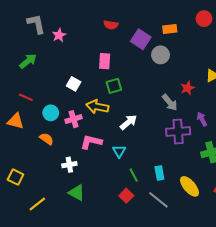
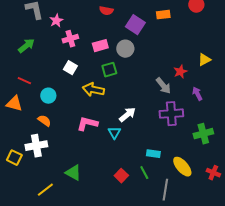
gray circle: (160, 55) -> (125, 49), moved
pink rectangle: (105, 61) -> (100, 46), turned 70
pink cross: (74, 119) -> (70, 39), moved
purple arrow: (202, 119) -> (197, 94), moved
white arrow: (128, 122) -> (127, 115), moved
white cross: (69, 165) -> (36, 146), moved, size x1.5
cyan rectangle: (159, 173) -> (153, 154), turned -72
green line: (134, 175) -> (144, 173), moved
gray line: (158, 200) -> (165, 190), moved, turned 60
yellow line: (37, 204) -> (45, 190), moved

